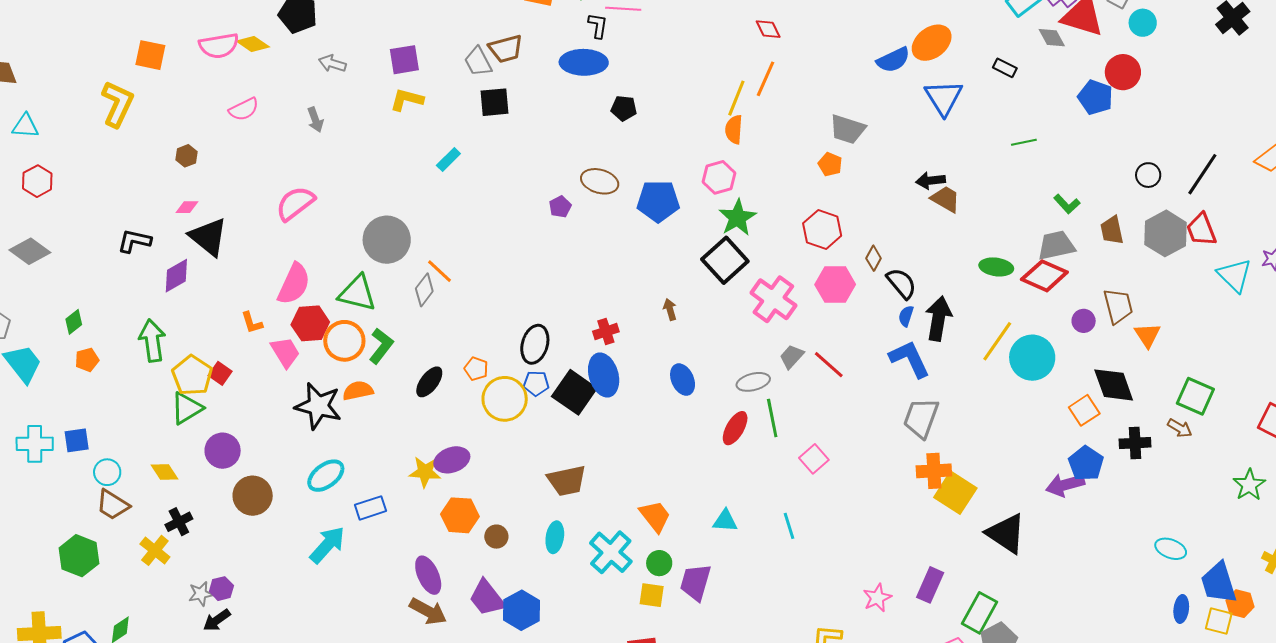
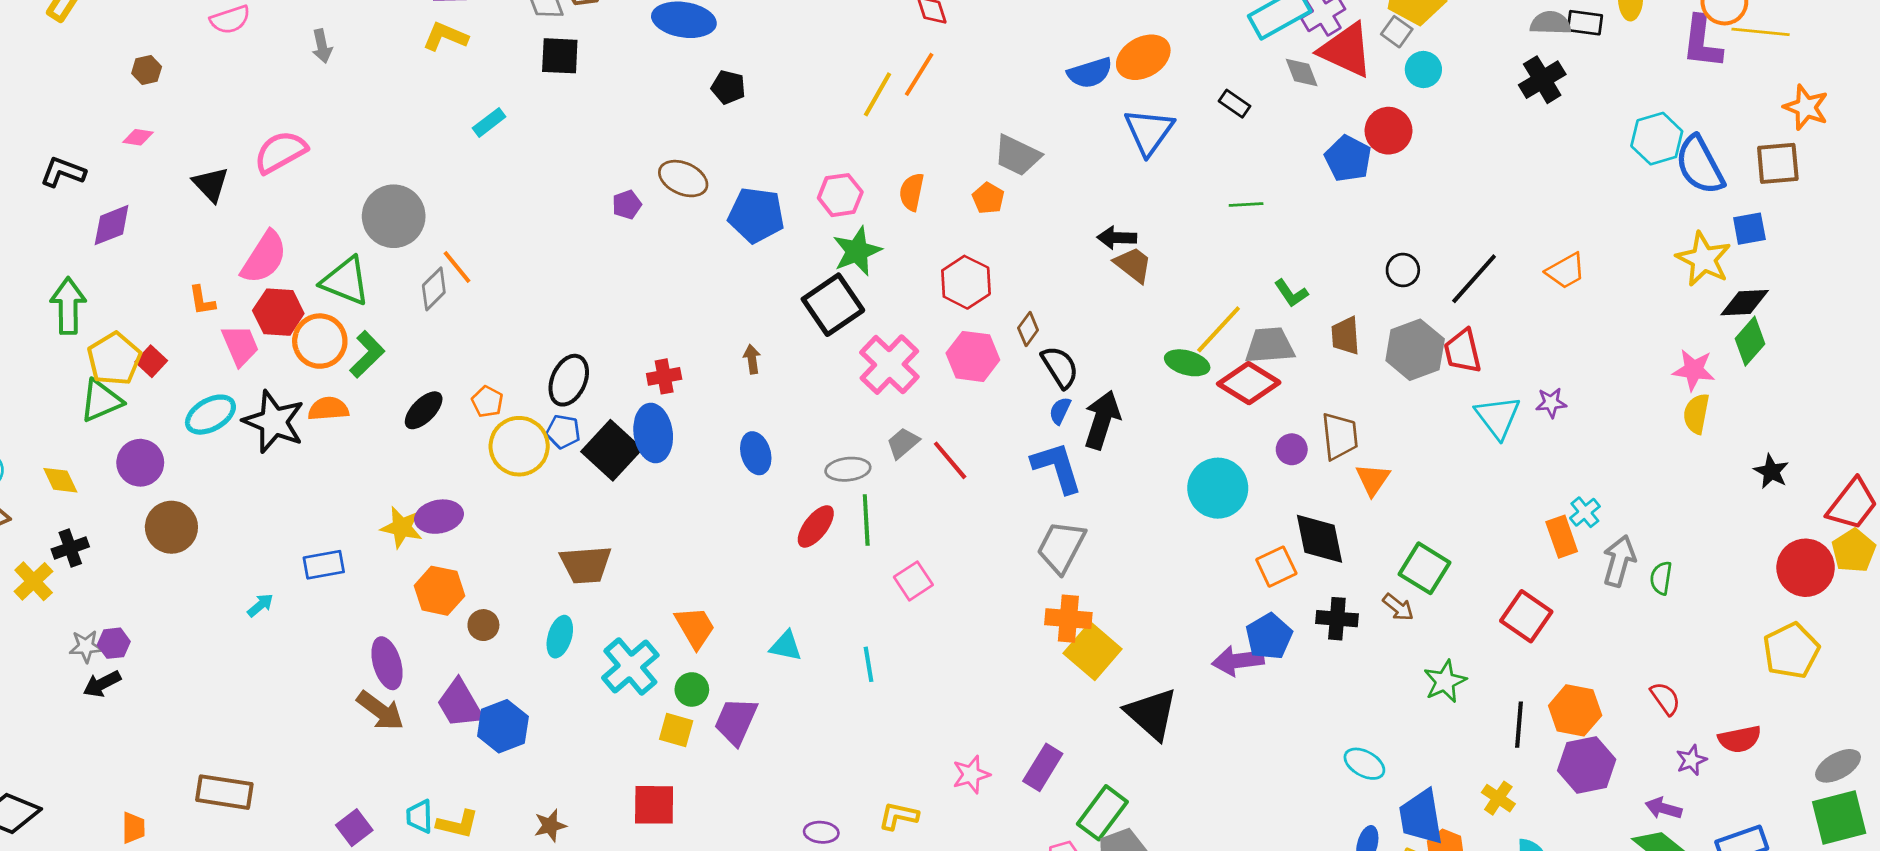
orange semicircle: (734, 130) -> (912, 192), moved
black triangle: (208, 237) -> (211, 184), moved, size x0.7
yellow line: (997, 341) -> (1219, 329), moved
cyan ellipse: (326, 476) -> (210, 415), moved
green star: (1249, 485) -> (1445, 681), moved
cyan arrow: (327, 545) -> (260, 605), size x0.5

